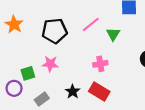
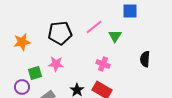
orange star: (14, 24) -> (22, 42), moved, turned 30
pink cross: (100, 64) -> (103, 64), turned 32

